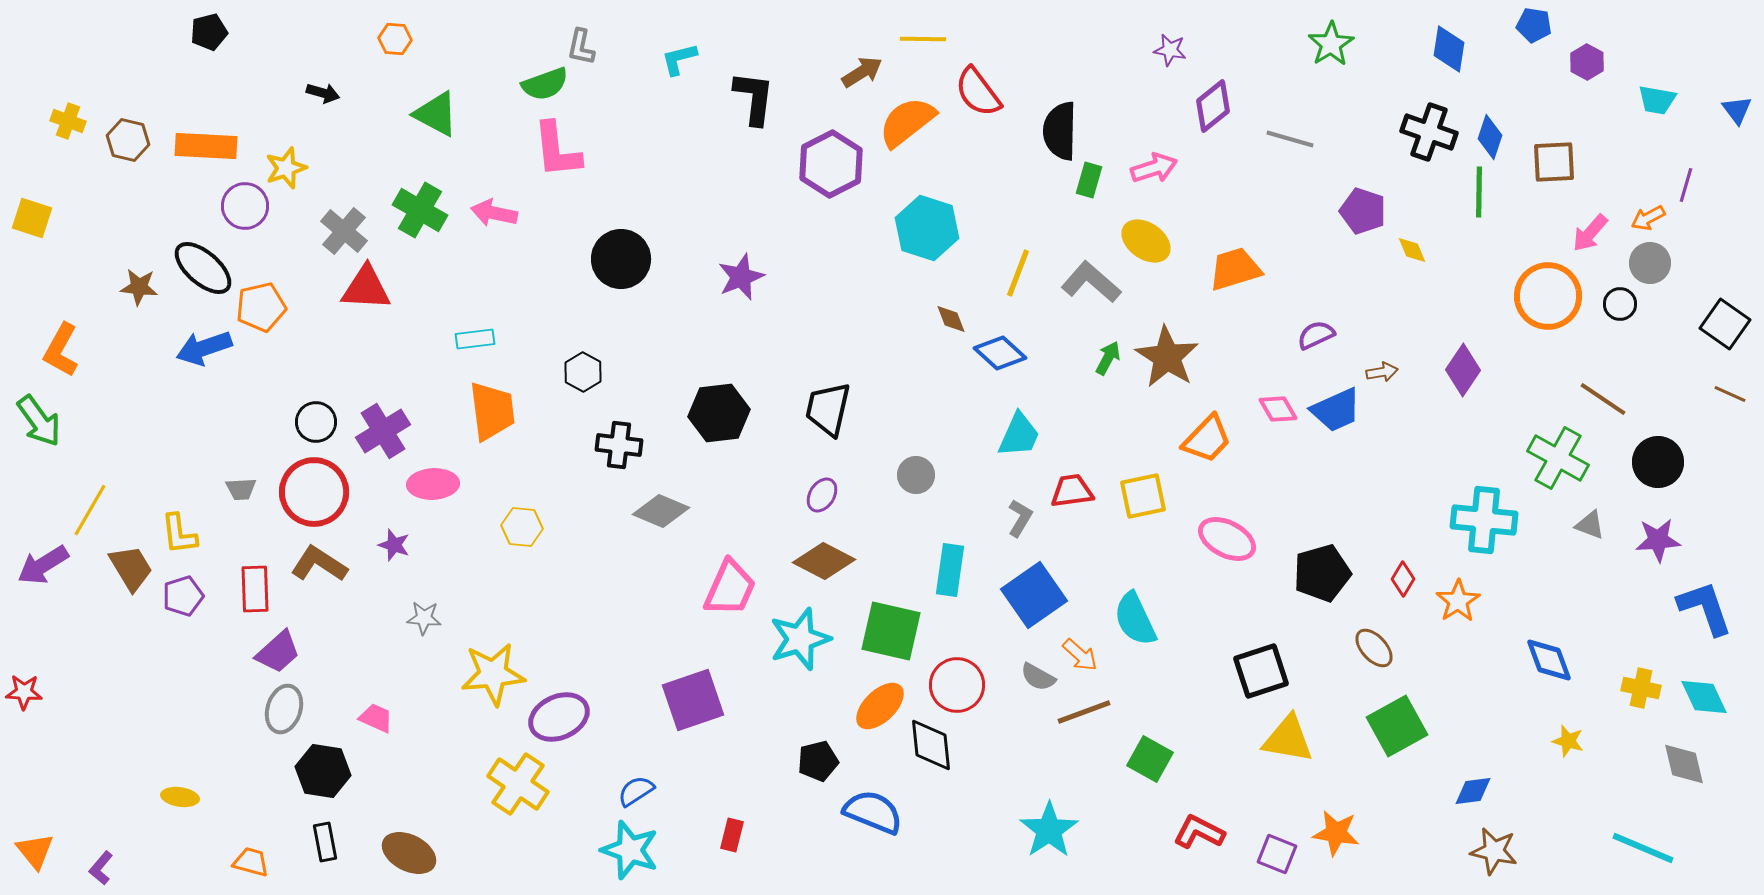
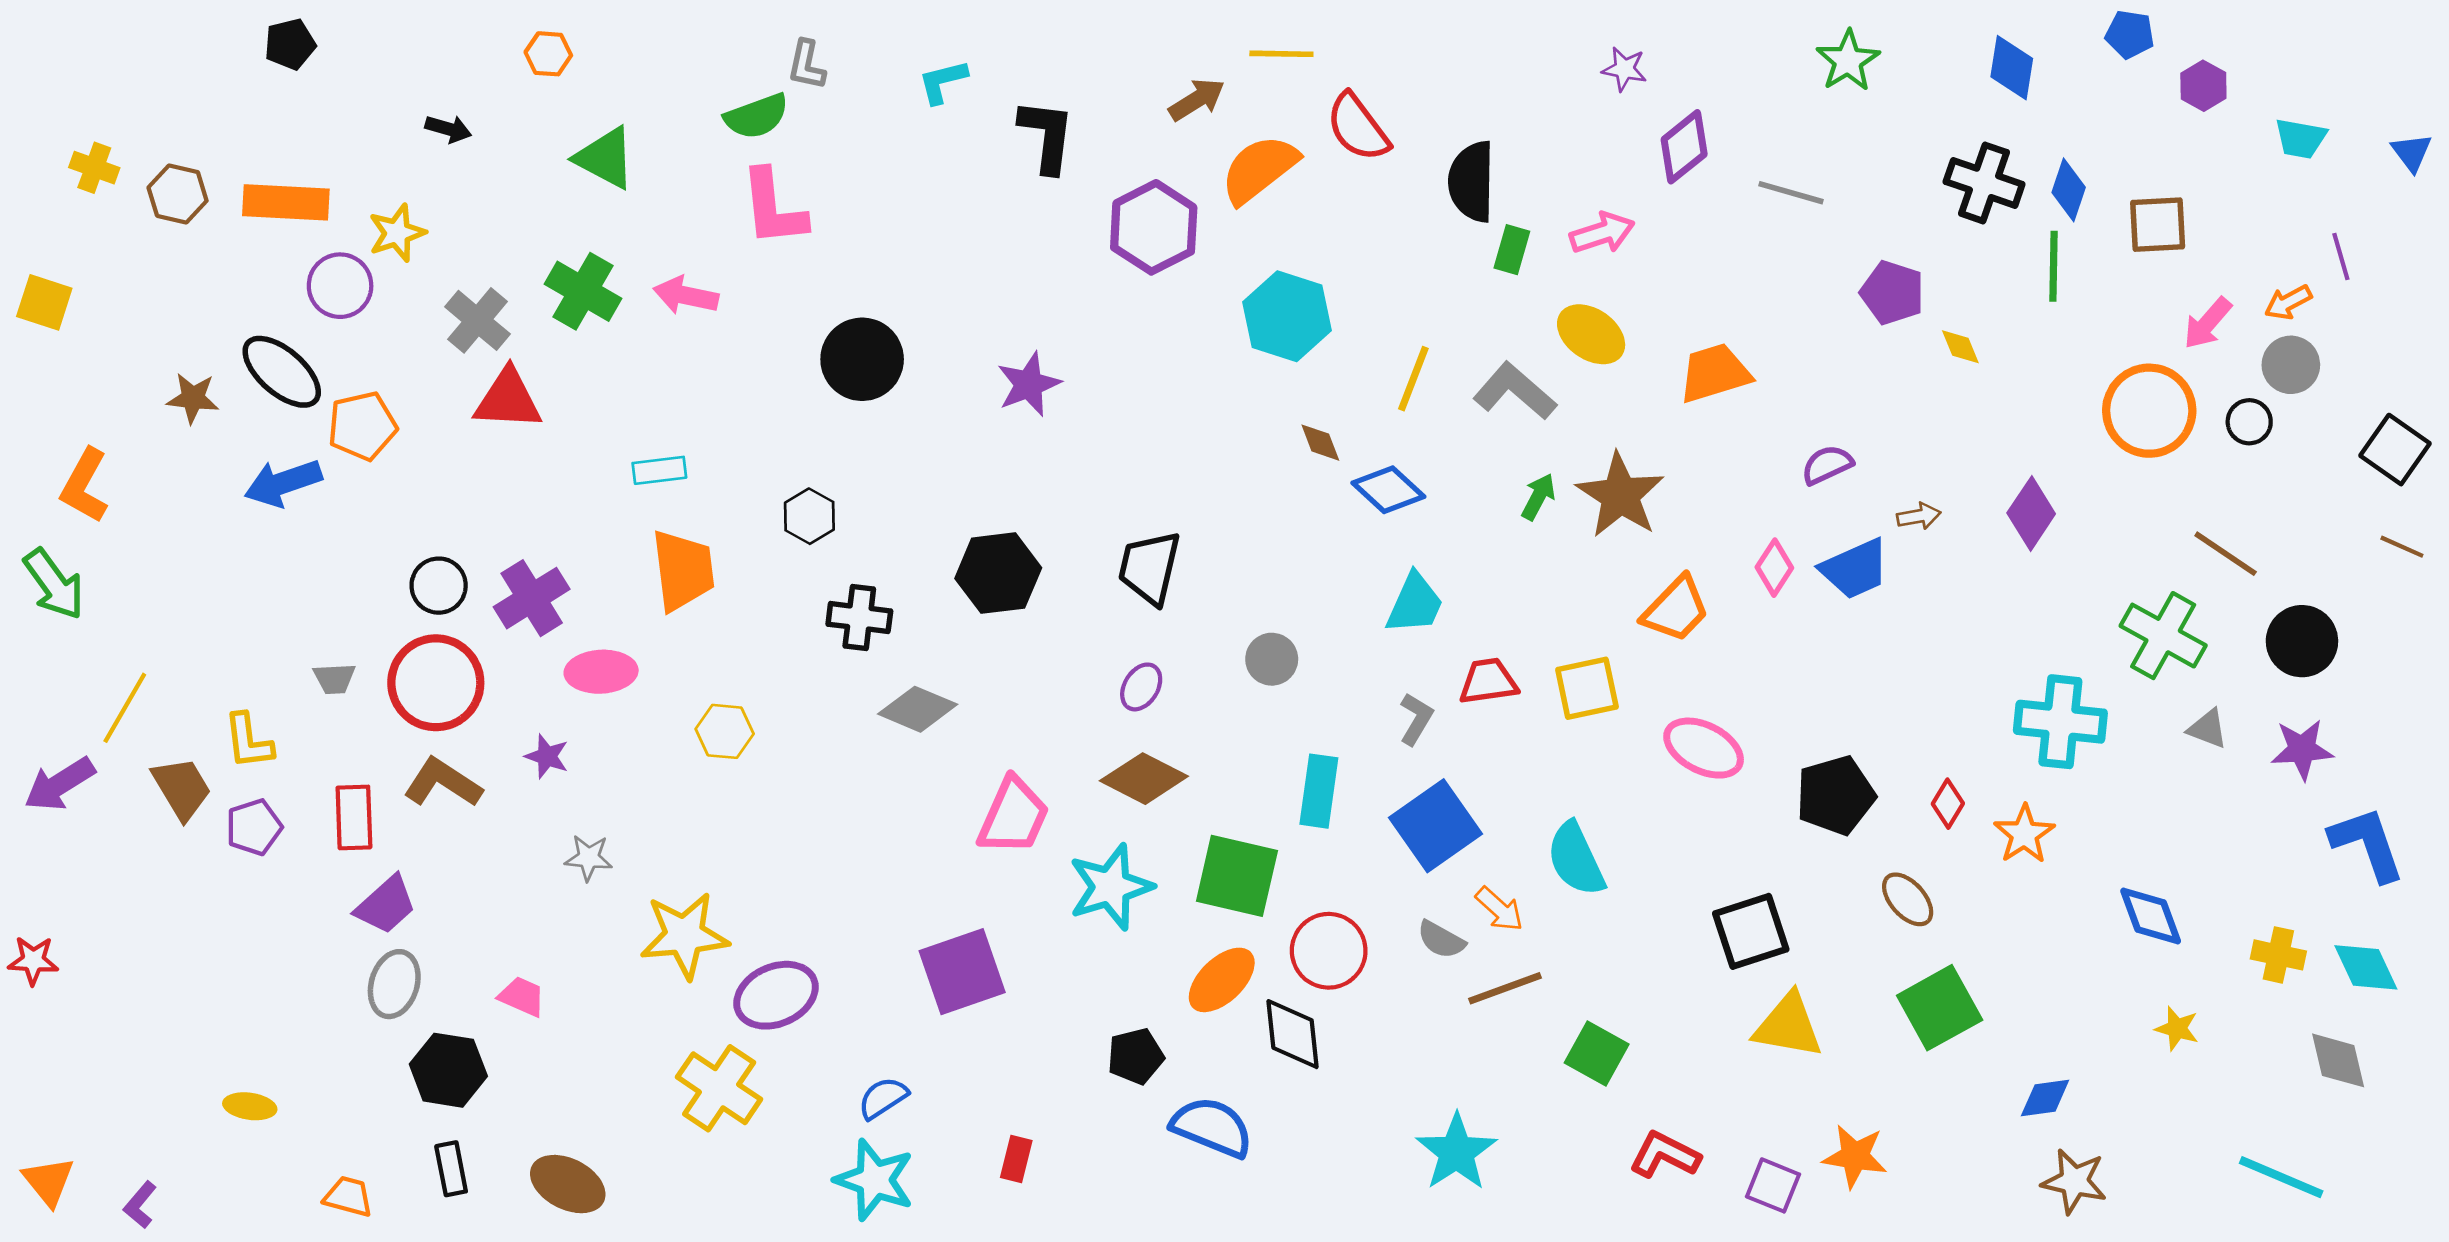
purple line: (1686, 185) -> (2341, 257), turned -32
pink diamond: (1278, 409) -> (1774, 568), turned 63

